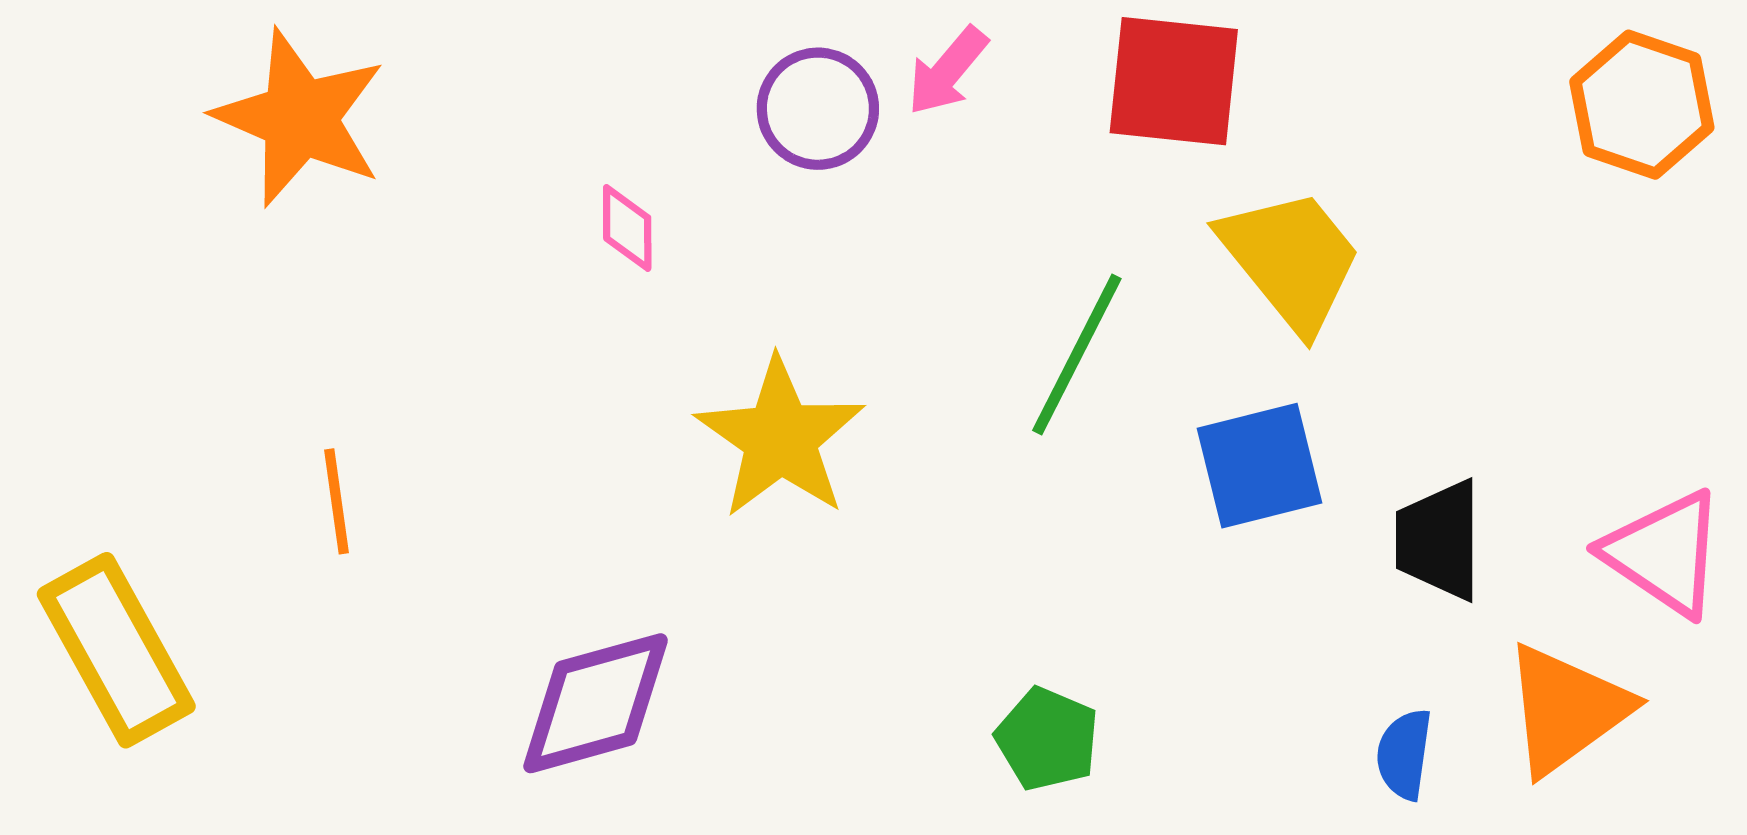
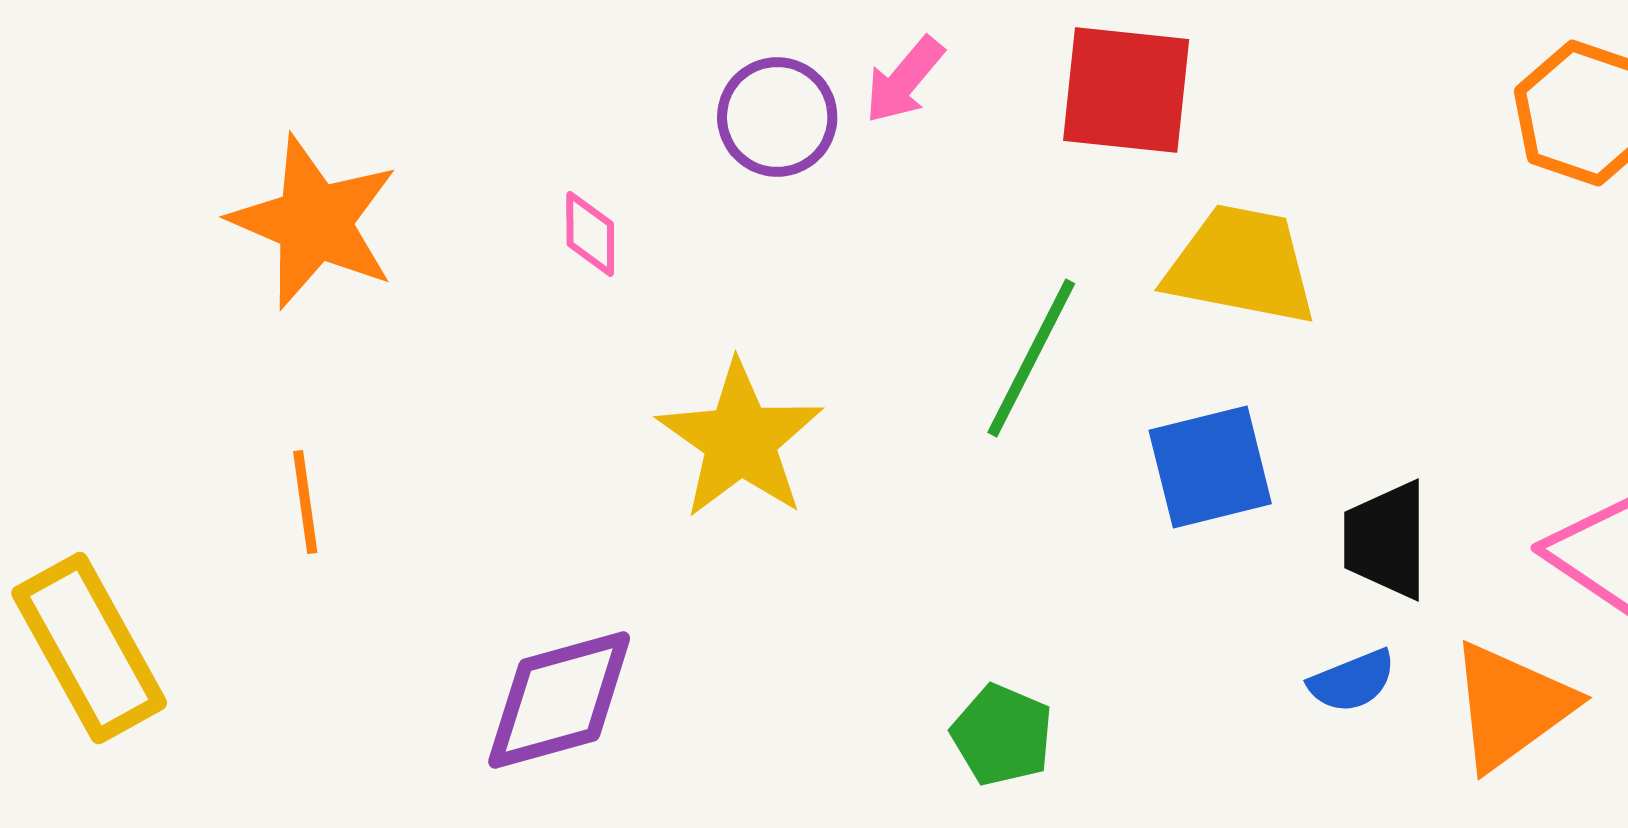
orange star: (300, 118) -> (314, 222), moved
yellow trapezoid: (1291, 260) -> (1241, 265), turned -40
blue semicircle: (1404, 754) -> (1352, 681), moved, turned -120

